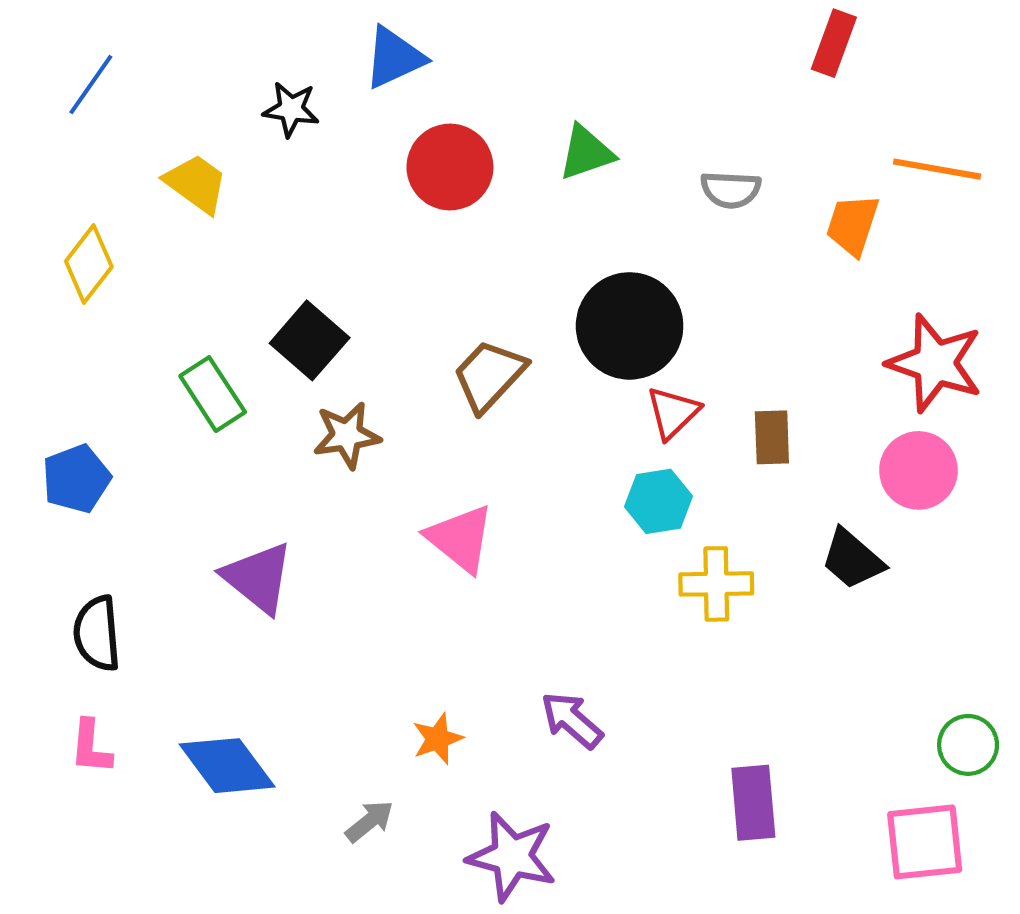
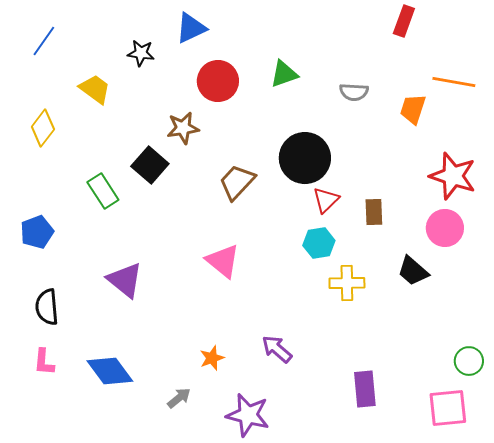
brown star: (347, 435) -> (183, 128), moved

